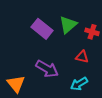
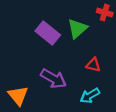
red cross: (92, 32) -> (105, 13), moved

